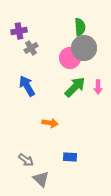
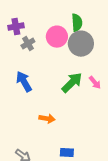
pink circle: (70, 58) -> (57, 37), moved
pink arrow: (98, 87) -> (95, 83), turned -40

